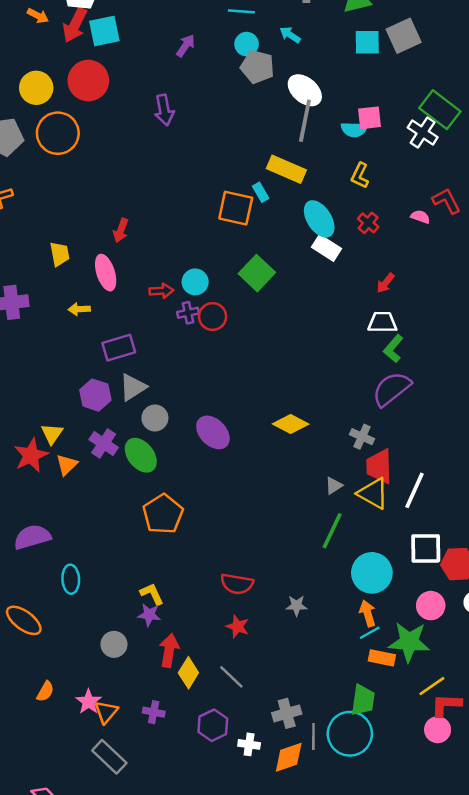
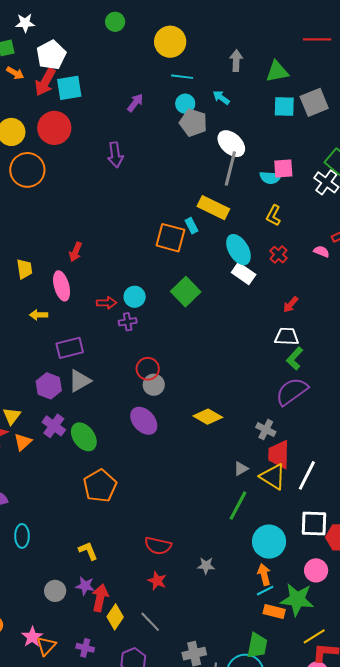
red circle: (213, 317) -> (148, 369), moved
gray circle: (155, 418) -> (154, 385), moved
purple star: (149, 615) -> (85, 586), moved

